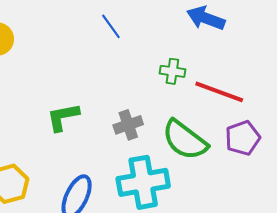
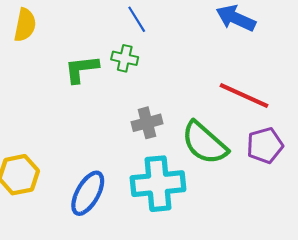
green cross: (172, 71) -> (125, 58), moved
green L-shape: (63, 117) -> (82, 69), moved

